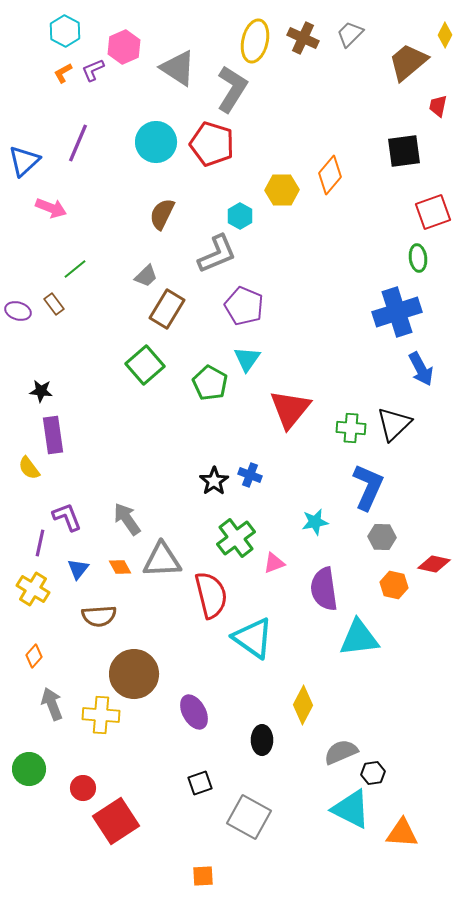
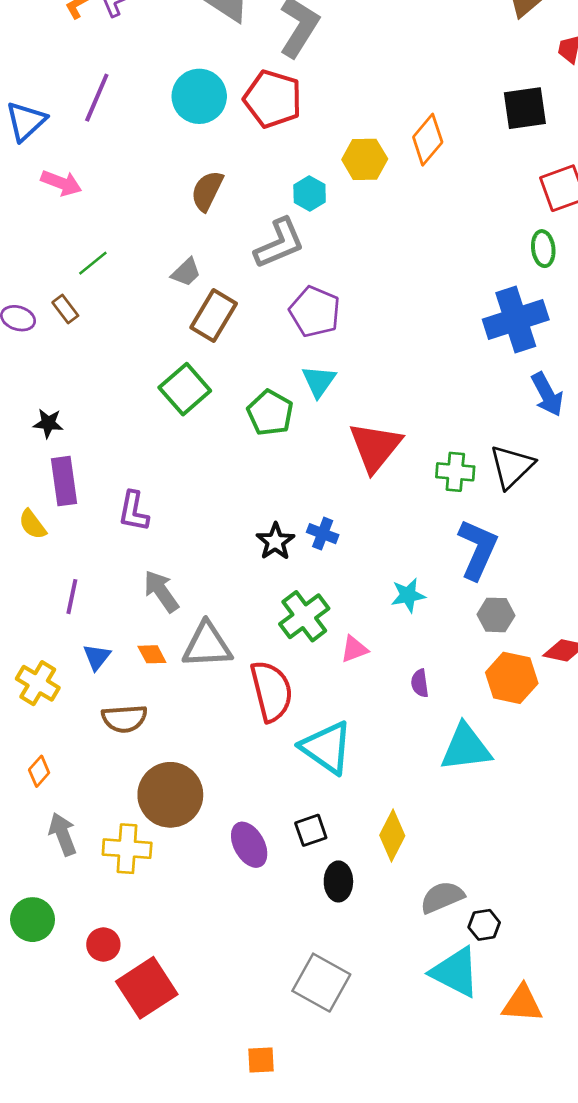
purple L-shape: (67, 517) -> (134, 511), moved, turned -148
purple line: (40, 543) -> (72, 597), moved
orange hexagon: (394, 585) -> (512, 678), size x1.4
purple semicircle: (324, 589) -> (420, 683), size x0.5
black square: (200, 783) -> (311, 830), moved

